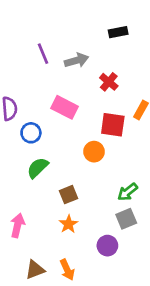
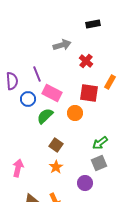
purple line: (43, 54) -> (37, 74), moved
pink rectangle: (64, 107) -> (52, 93), moved
green semicircle: (38, 168) -> (45, 116), moved
brown square: (69, 195) -> (56, 145), turned -32

